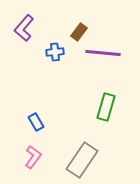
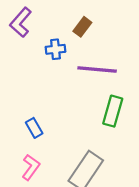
purple line: (103, 53) -> (97, 70), moved

